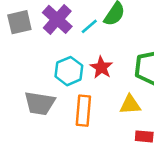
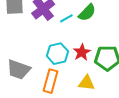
red star: (101, 67) -> (82, 52), moved
cyan hexagon: (69, 71) -> (57, 54), moved

